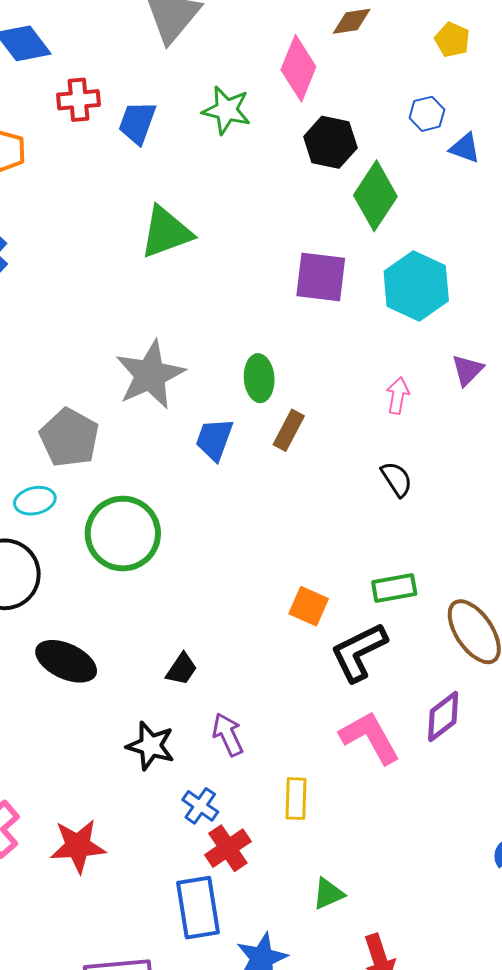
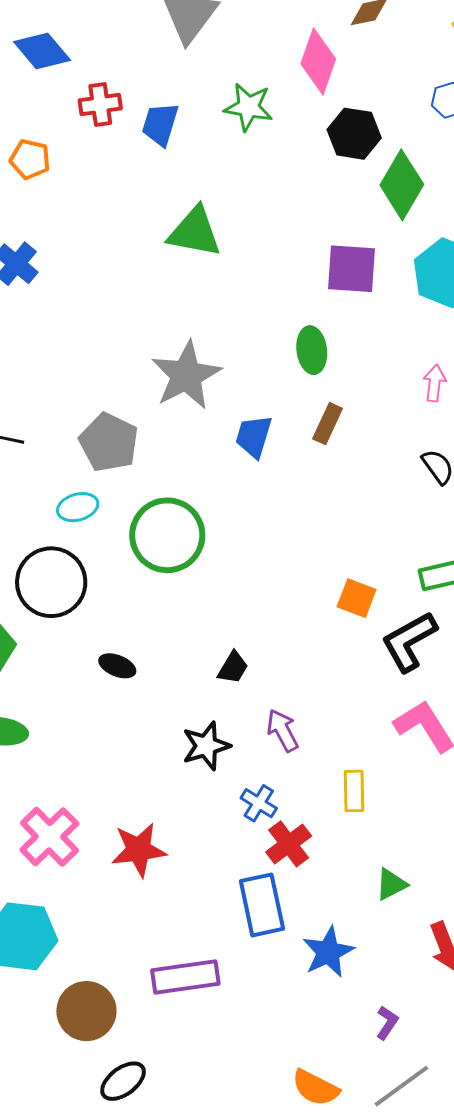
green triangle: (166, 232) -> (195, 232), turned 34
green ellipse: (259, 378) -> (312, 350), moved
black ellipse: (66, 661) -> (117, 666), size x0.6
black star: (151, 746) -> (206, 746), turned -30

